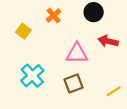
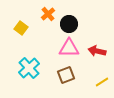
black circle: (94, 12) -> (69, 24), moved
red arrow: (108, 41) -> (97, 51), moved

